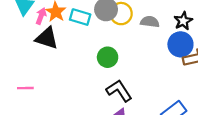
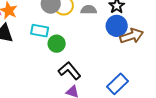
cyan rectangle: (80, 17) -> (40, 31), moved

